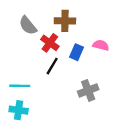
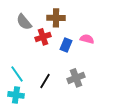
red cross: (50, 43) -> (43, 37), turned 35
black line: (52, 66) -> (45, 81), moved
cyan line: (20, 86) -> (17, 74), turned 54

